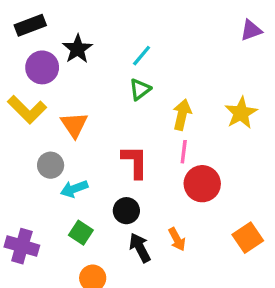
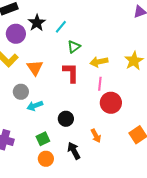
cyan line: (142, 56) -> (61, 27), moved
yellow arrow: (182, 115) -> (99, 62), turned -114
red L-shape: (135, 162) -> (71, 73), moved
green square: (81, 233) -> (43, 139), moved, turned 32
black arrow: (140, 248) -> (74, 151), moved

